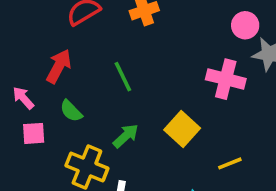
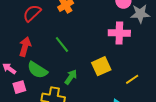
green semicircle: (71, 111) -> (37, 70), size x1.5
yellow square: (182, 129) -> (101, 66), turned 36

